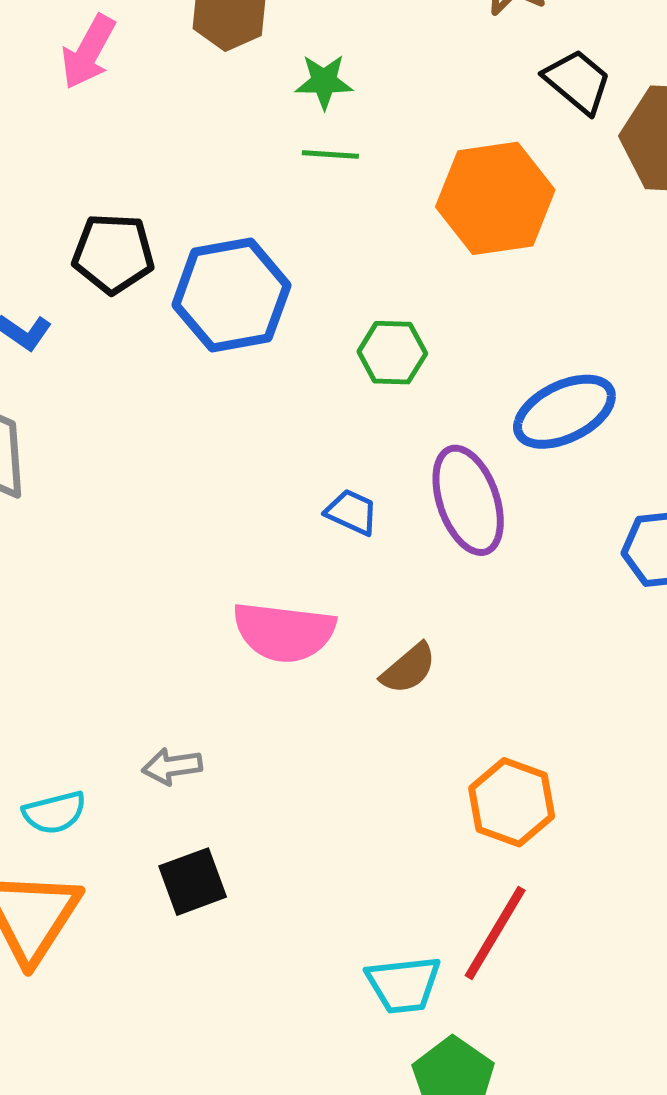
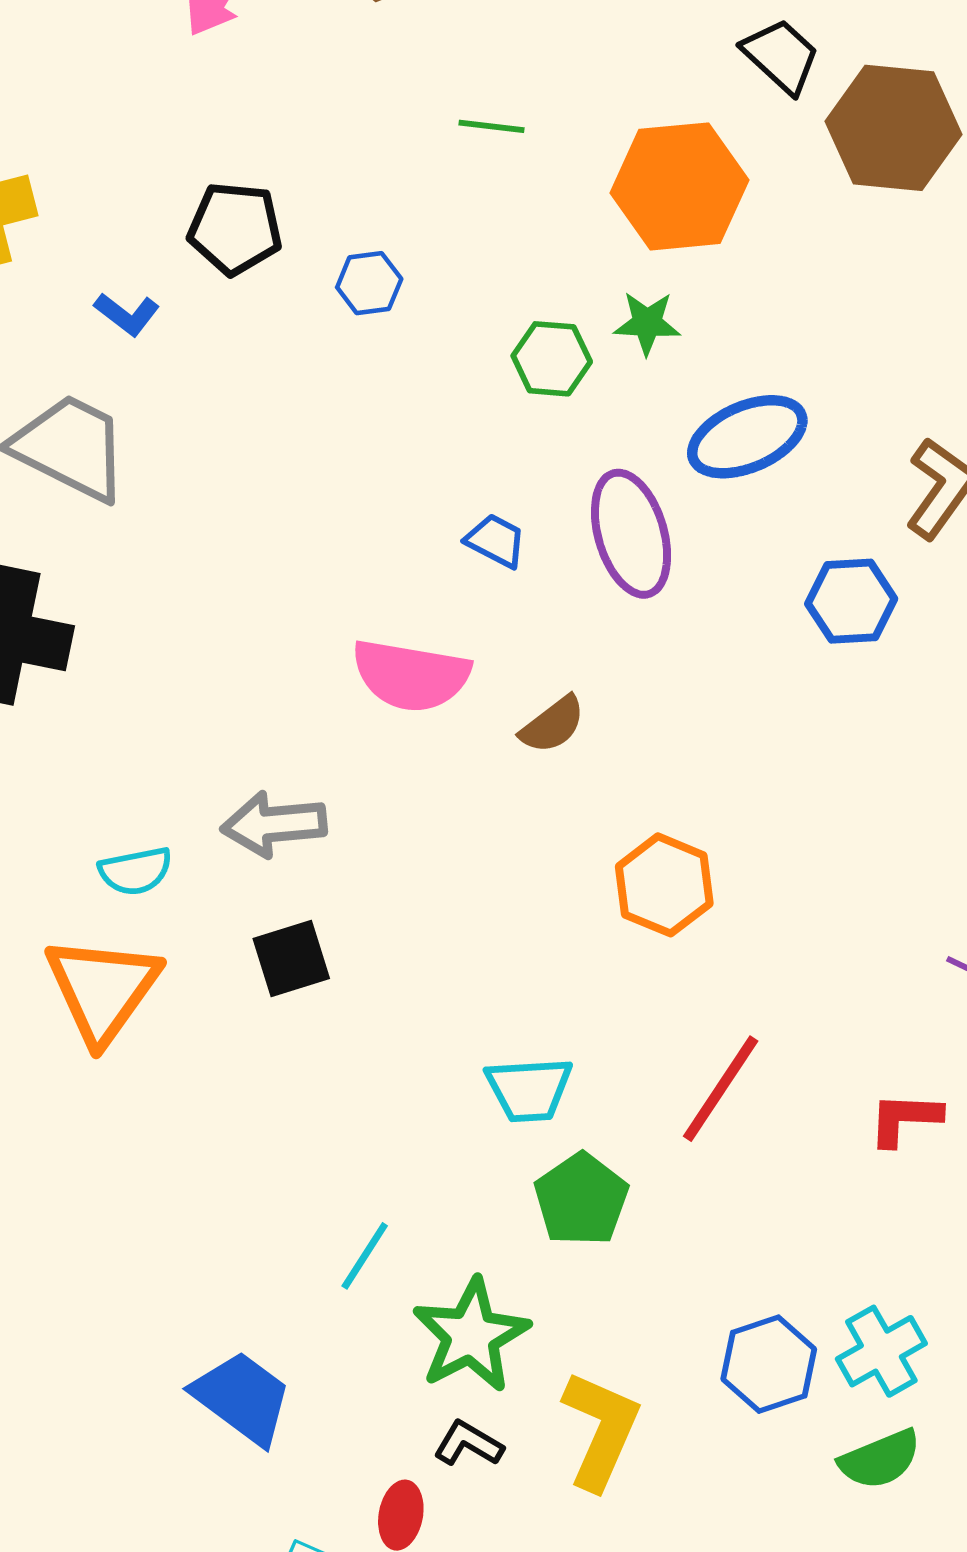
green star: (324, 82) -> (647, 323), moved
blue hexagon: (231, 295) -> (369, 283), size x0.5
gray arrow: (172, 766) -> (274, 824), size x1.5
red line: (495, 933) -> (721, 1089), moved

